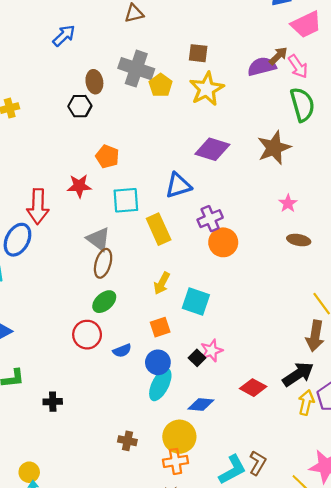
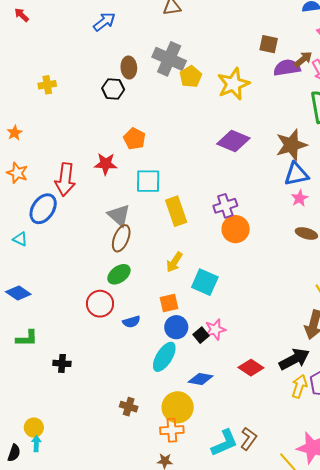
brown square: (198, 53) -> (269, 44), moved
blue triangle: (178, 185) -> (296, 174), moved
blue circle: (158, 362) -> (176, 327), moved

